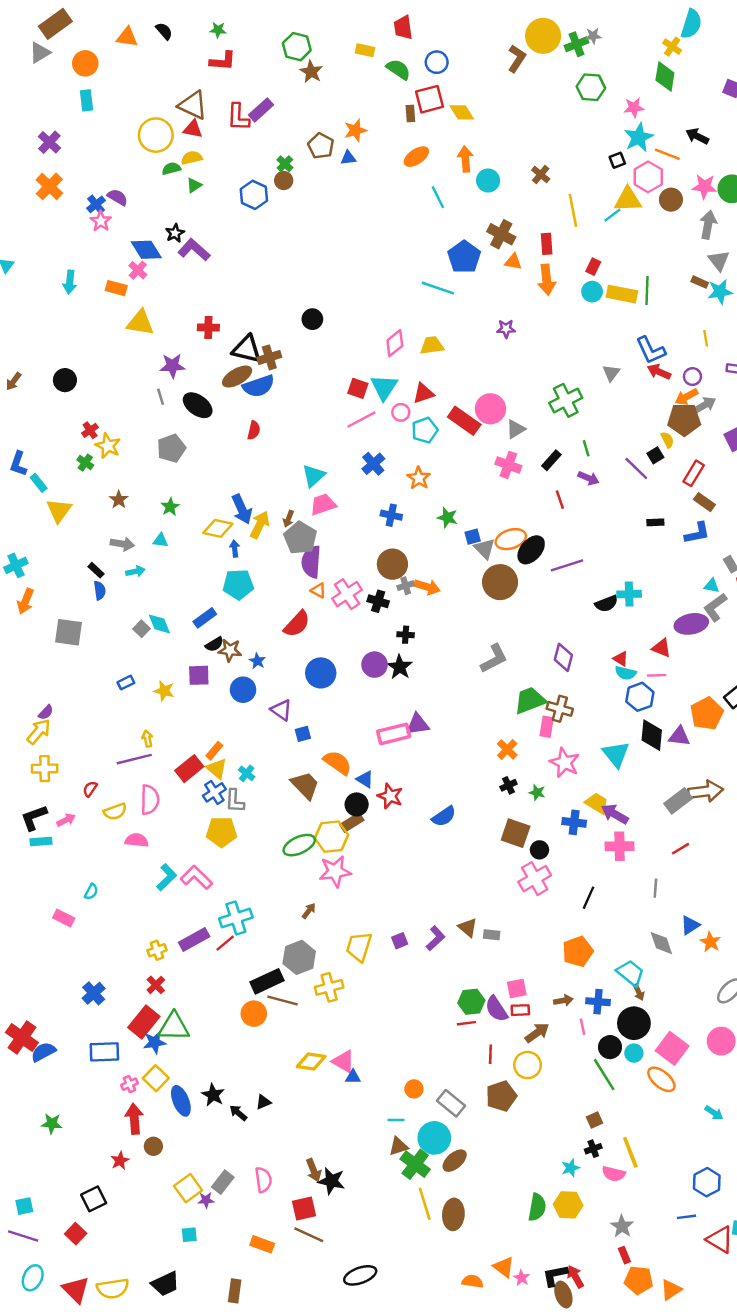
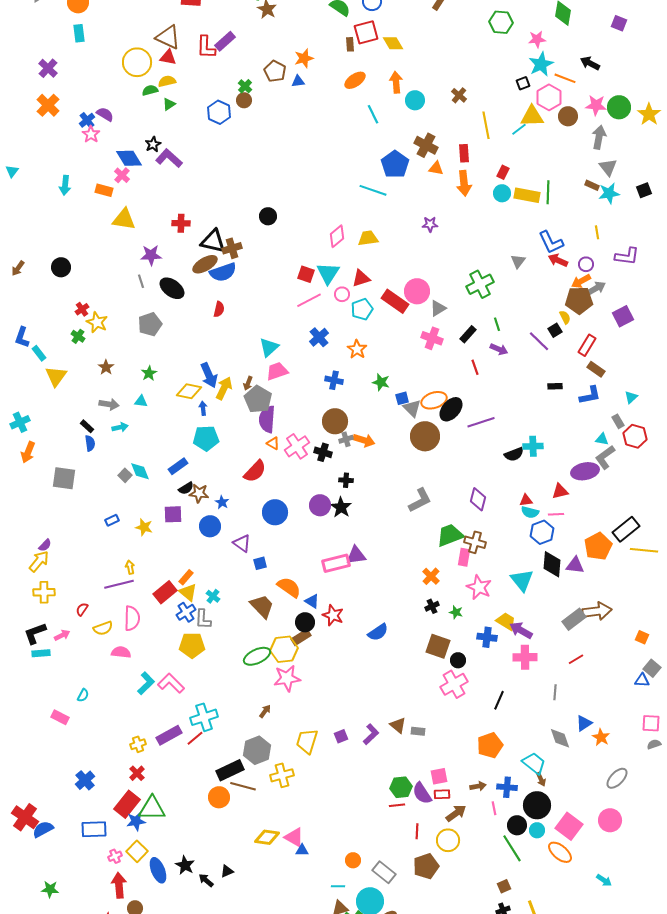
red triangle: (661, 648) -> (560, 491), turned -36
red triangle: (621, 659) -> (526, 500), turned -40

